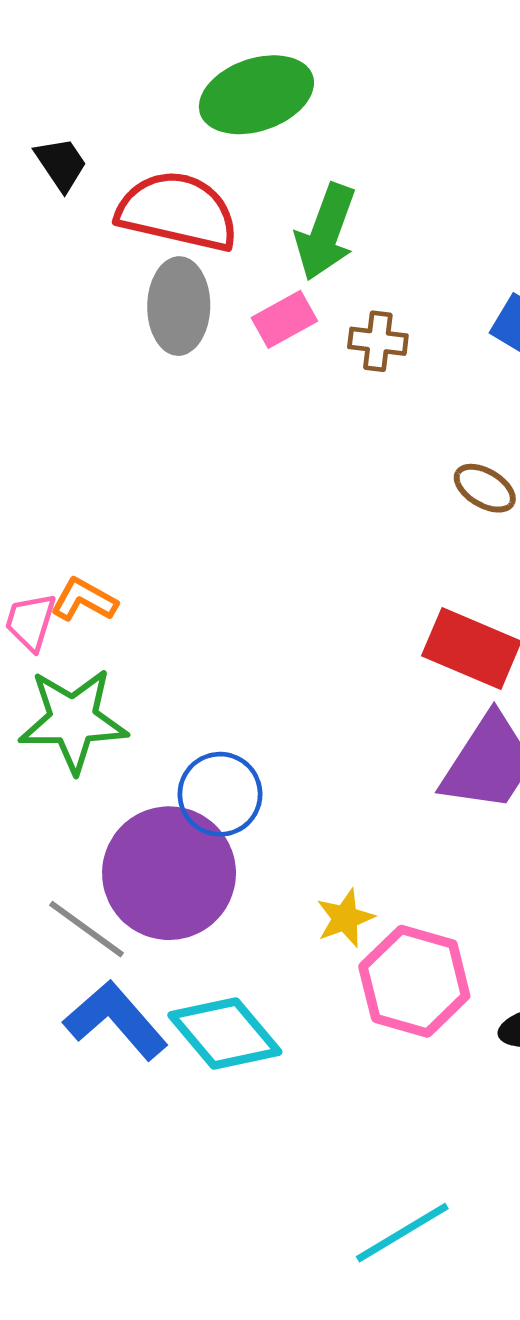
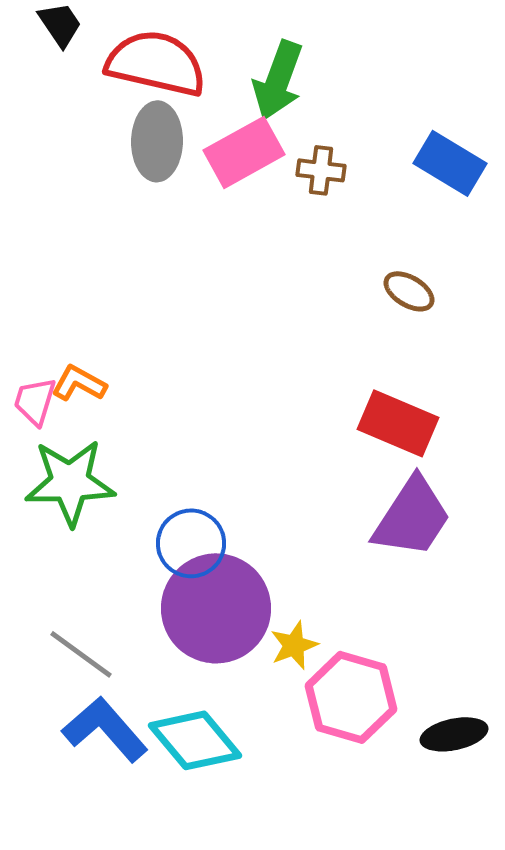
pink rectangle: (284, 319) -> (244, 152), size x1.5
purple circle: (169, 873) -> (216, 608), moved

